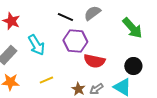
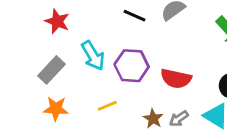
purple hexagon: (75, 41) -> (132, 66), moved

